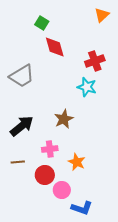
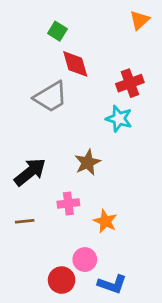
gray trapezoid: (22, 76) -> (51, 97), moved
red circle: (45, 175) -> (62, 280), moved

